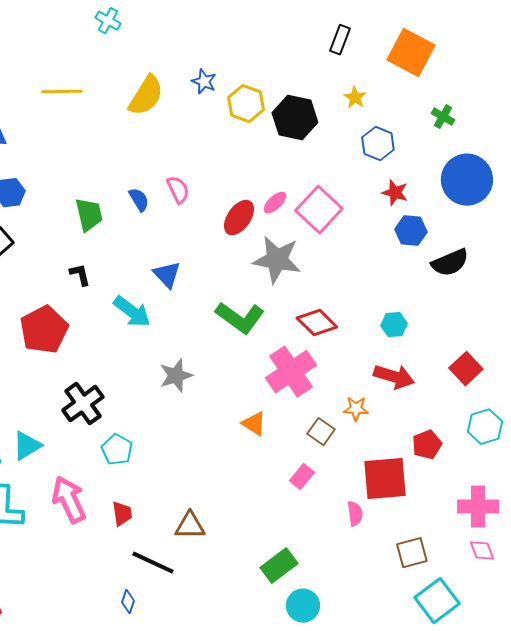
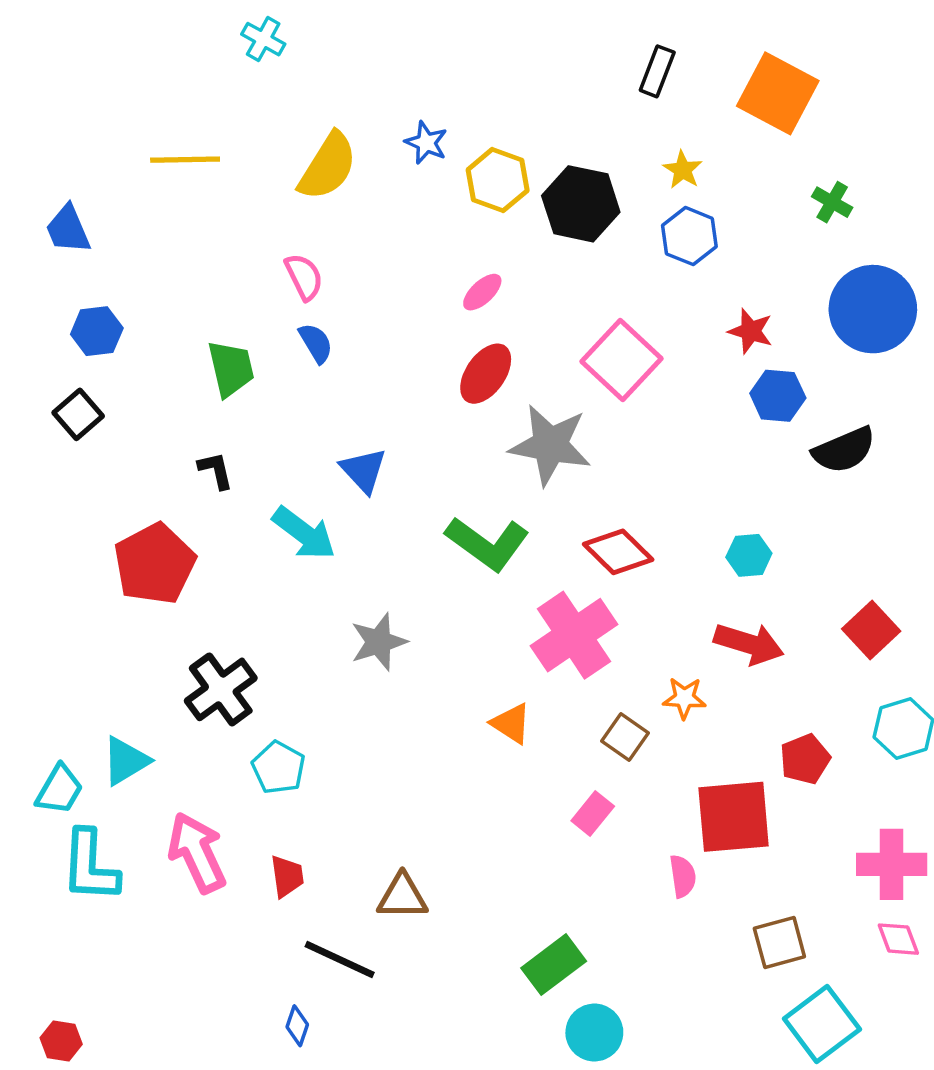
blue hexagon: (378, 144) -> (689, 236), moved
pink semicircle: (178, 190) -> (304, 277), moved
pink ellipse: (275, 203) -> (482, 292), moved

